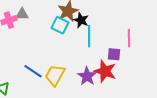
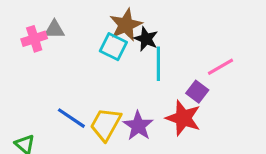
pink line: (129, 38) -> (221, 67), turned 60
purple square: (114, 54) -> (197, 92), turned 32
purple star: (87, 76) -> (138, 126), moved

